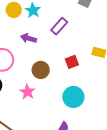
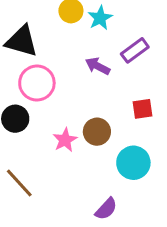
purple arrow: (28, 38) -> (98, 66), moved
brown circle: (41, 70) -> (97, 132), moved

